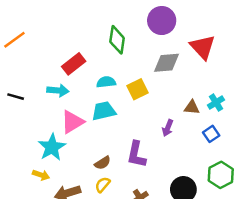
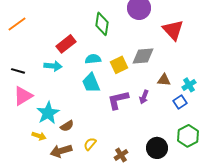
gray diamond: (166, 63) -> (143, 56), moved
cyan cross: (216, 103) -> (189, 85), moved
cyan trapezoid: (104, 111) -> (91, 83), turned -100
pink triangle: (72, 122) -> (23, 96), moved
purple L-shape: (136, 154) -> (118, 100), moved, turned 65
brown semicircle: (103, 163) -> (67, 126), moved

